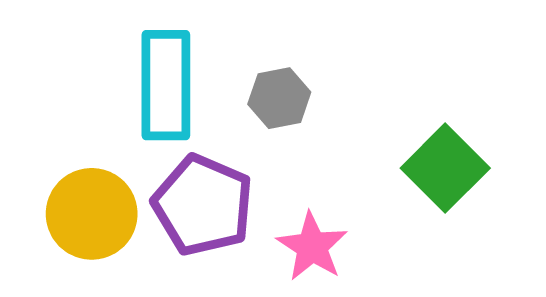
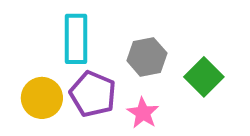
gray hexagon: (279, 98) -> (147, 57), moved, size x1.4

